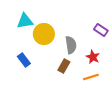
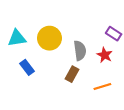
cyan triangle: (25, 21) -> (17, 38), moved
red star: (93, 57) -> (105, 55), moved

